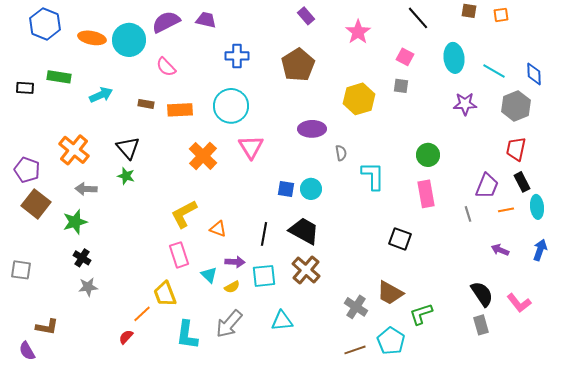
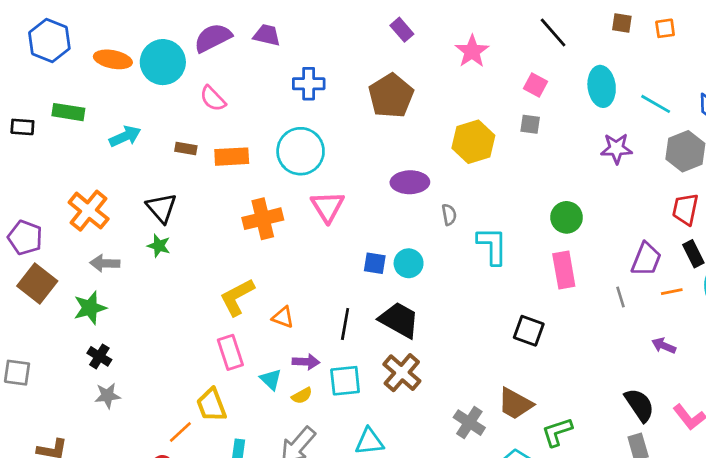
orange cross: (203, 156) -> (263, 219), turned 32

